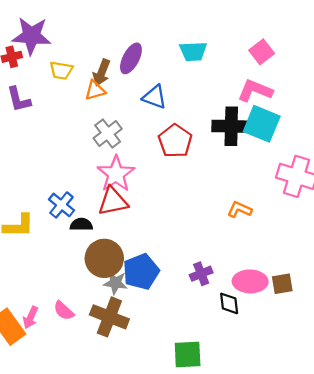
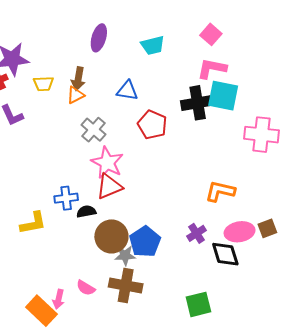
purple ellipse: (131, 58) -> (99, 38), moved
blue cross: (61, 205) -> (66, 198), turned -35
orange L-shape: (240, 210) -> (220, 191), moved, size x1.4
black diamond: (229, 303) -> (225, 254), size x1.4

